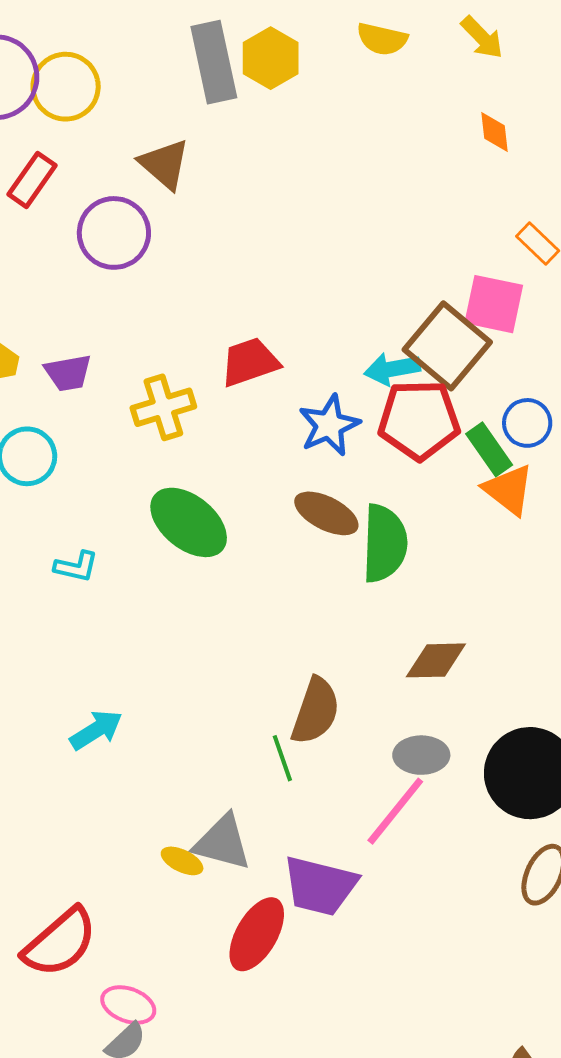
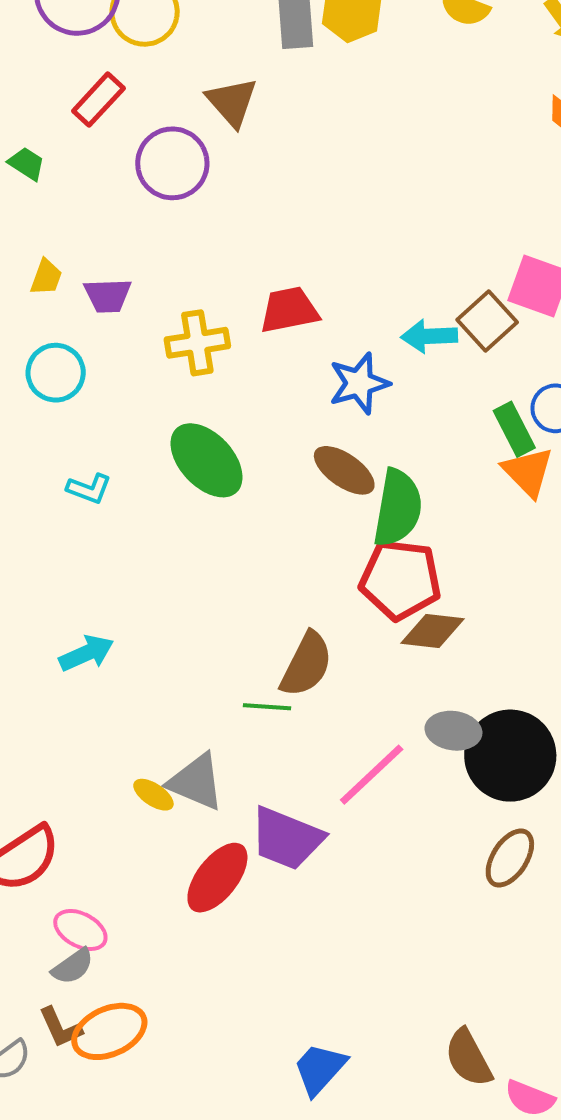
brown square: (447, 346) -> (487, 321), size x0.7
red pentagon: (419, 420) -> (400, 580), moved
gray ellipse: (421, 755) -> (453, 731), moved
green line: (282, 758) -> (267, 707), turned -75

